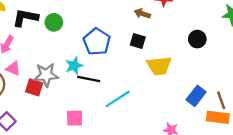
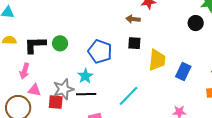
black circle: (197, 39) -> (196, 23), moved
yellow trapezoid: (159, 66) -> (157, 60), turned -65
black line: (89, 79) -> (86, 94), moved
blue rectangle: (196, 96) -> (183, 71), moved

